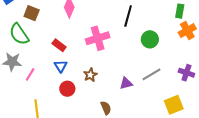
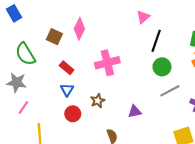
brown square: (32, 13) -> (54, 37), moved
black line: (128, 16) -> (156, 41), moved
pink line: (30, 74) -> (23, 108), moved
gray line: (151, 74) -> (170, 91), moved

